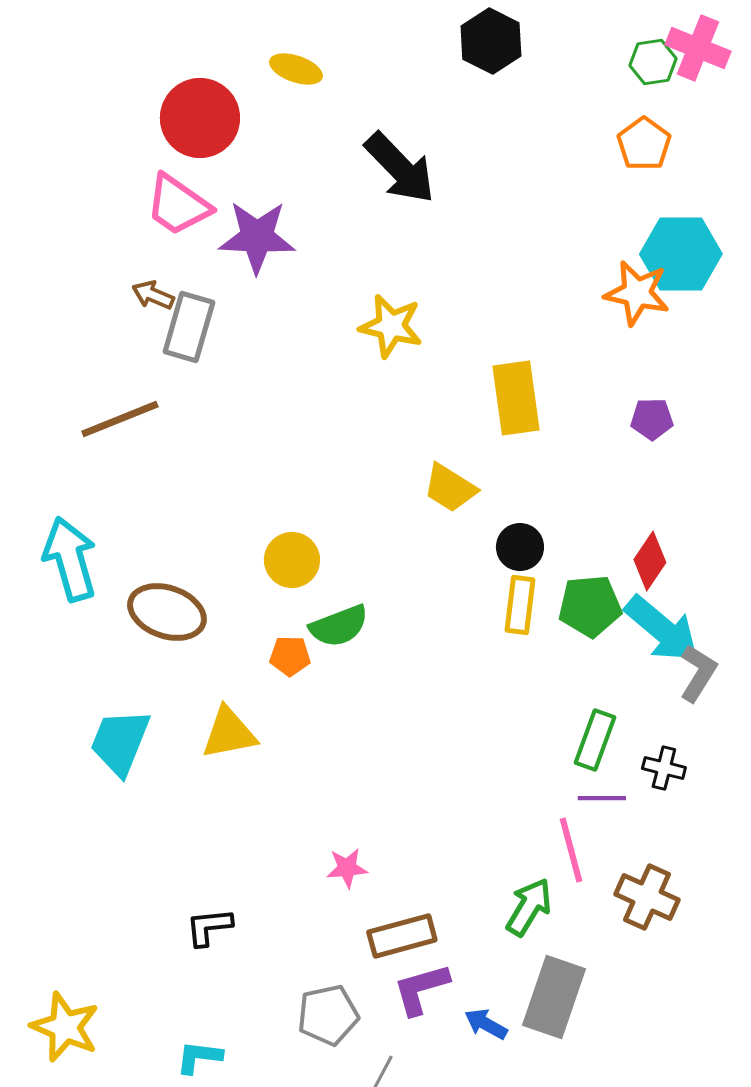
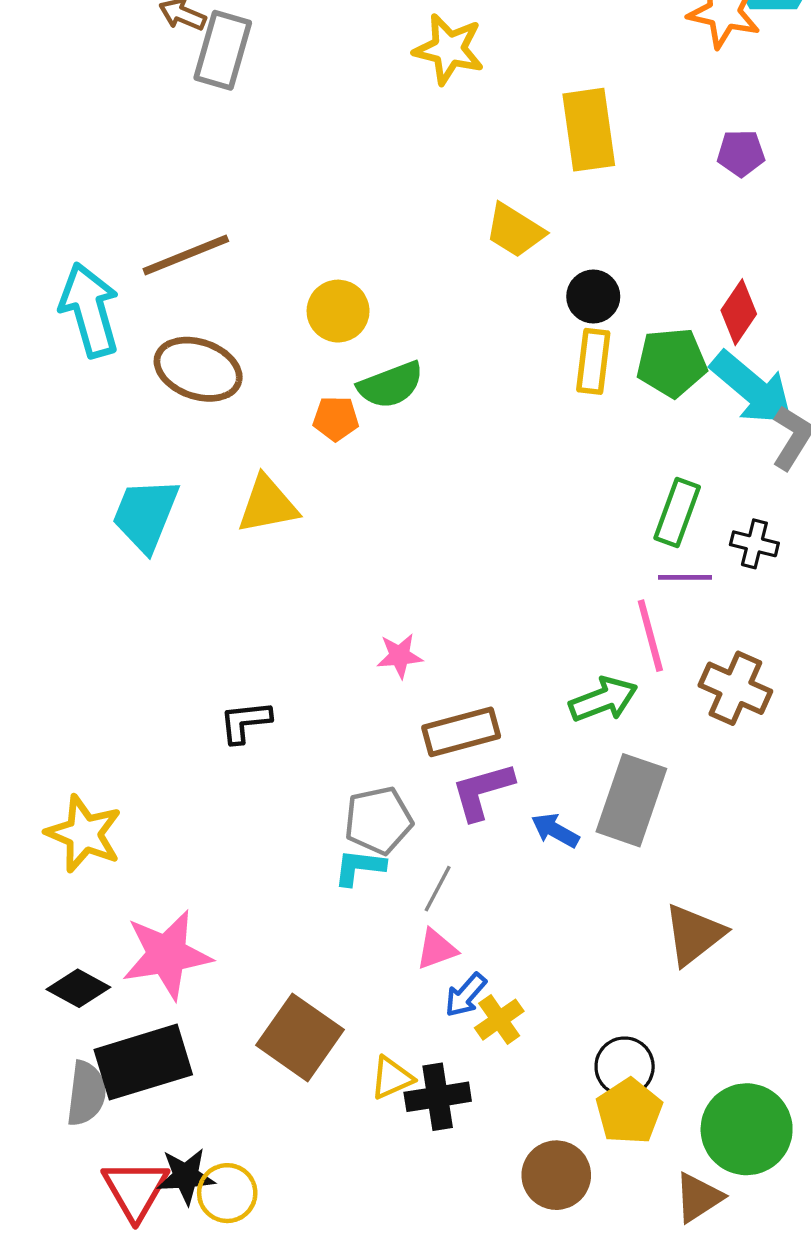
brown line: (120, 419) -> (186, 255), moved
green arrow: (529, 907) -> (603, 699), turned 38
cyan L-shape: (199, 1057) -> (359, 867), moved

